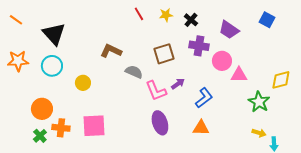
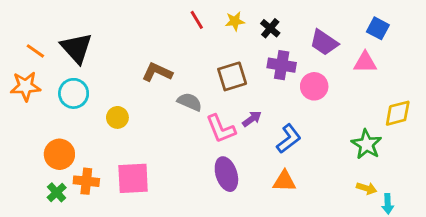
orange line: (16, 20) -> (35, 51), moved
pink triangle: (239, 75) -> (365, 62), moved

